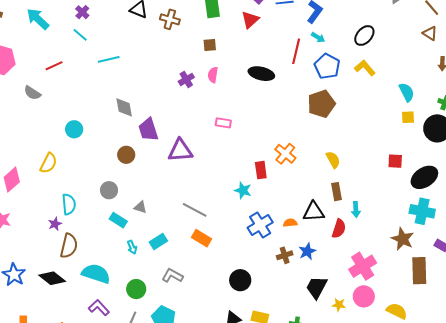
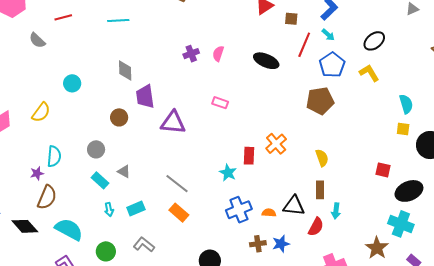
brown square: (210, 45) -> (291, 19), moved

